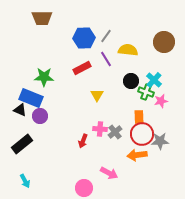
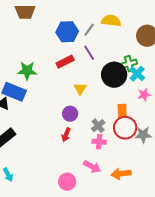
yellow semicircle: (128, 50) -> (111, 21), moved
black circle: (131, 81) -> (114, 75), size x1.6
green cross: (146, 92) -> (129, 64), moved, turned -35
purple circle: (40, 116) -> (70, 114), moved
pink cross: (100, 129) -> (99, 142), moved
orange arrow: (137, 155) -> (121, 174), moved

